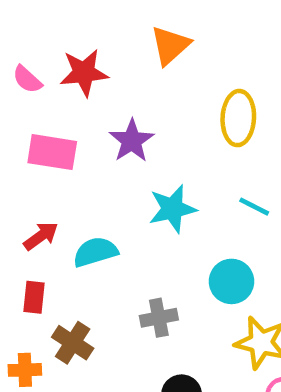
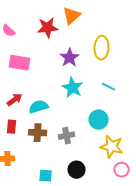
red star: (84, 73) -> (48, 28), moved
purple star: (132, 141) -> (70, 58), moved
cyan star: (172, 209) -> (73, 88), turned -30
brown cross: (73, 343) -> (38, 133), moved, turned -30

